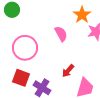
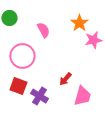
pink semicircle: (61, 34) -> (43, 30), moved

